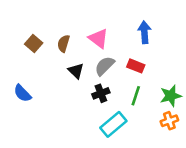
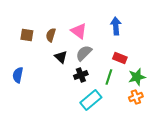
brown square: (34, 43) -> (27, 35), turned -32
red rectangle: (136, 66) -> (120, 58), moved
blue semicircle: (22, 93) -> (18, 75), turned 56

